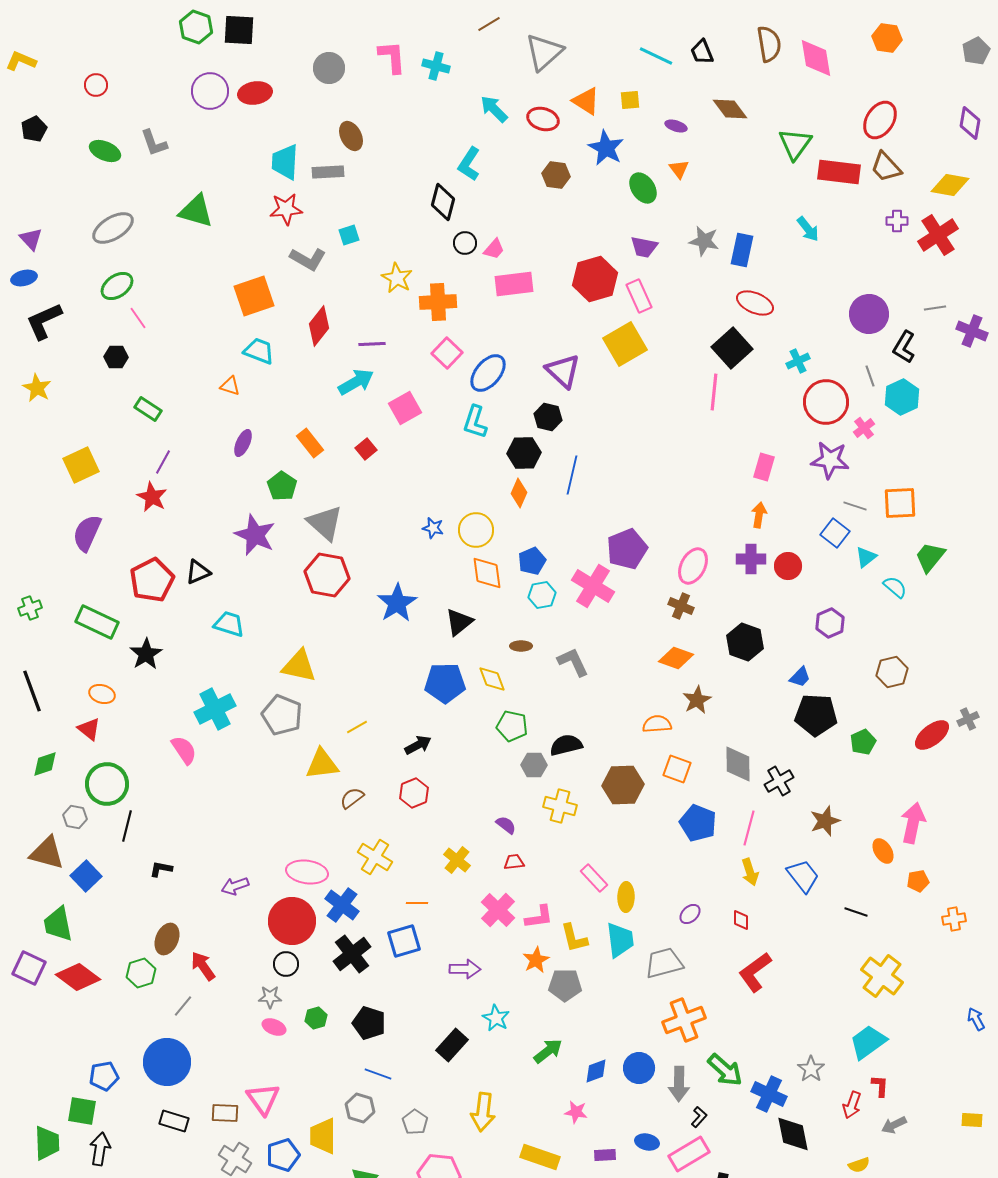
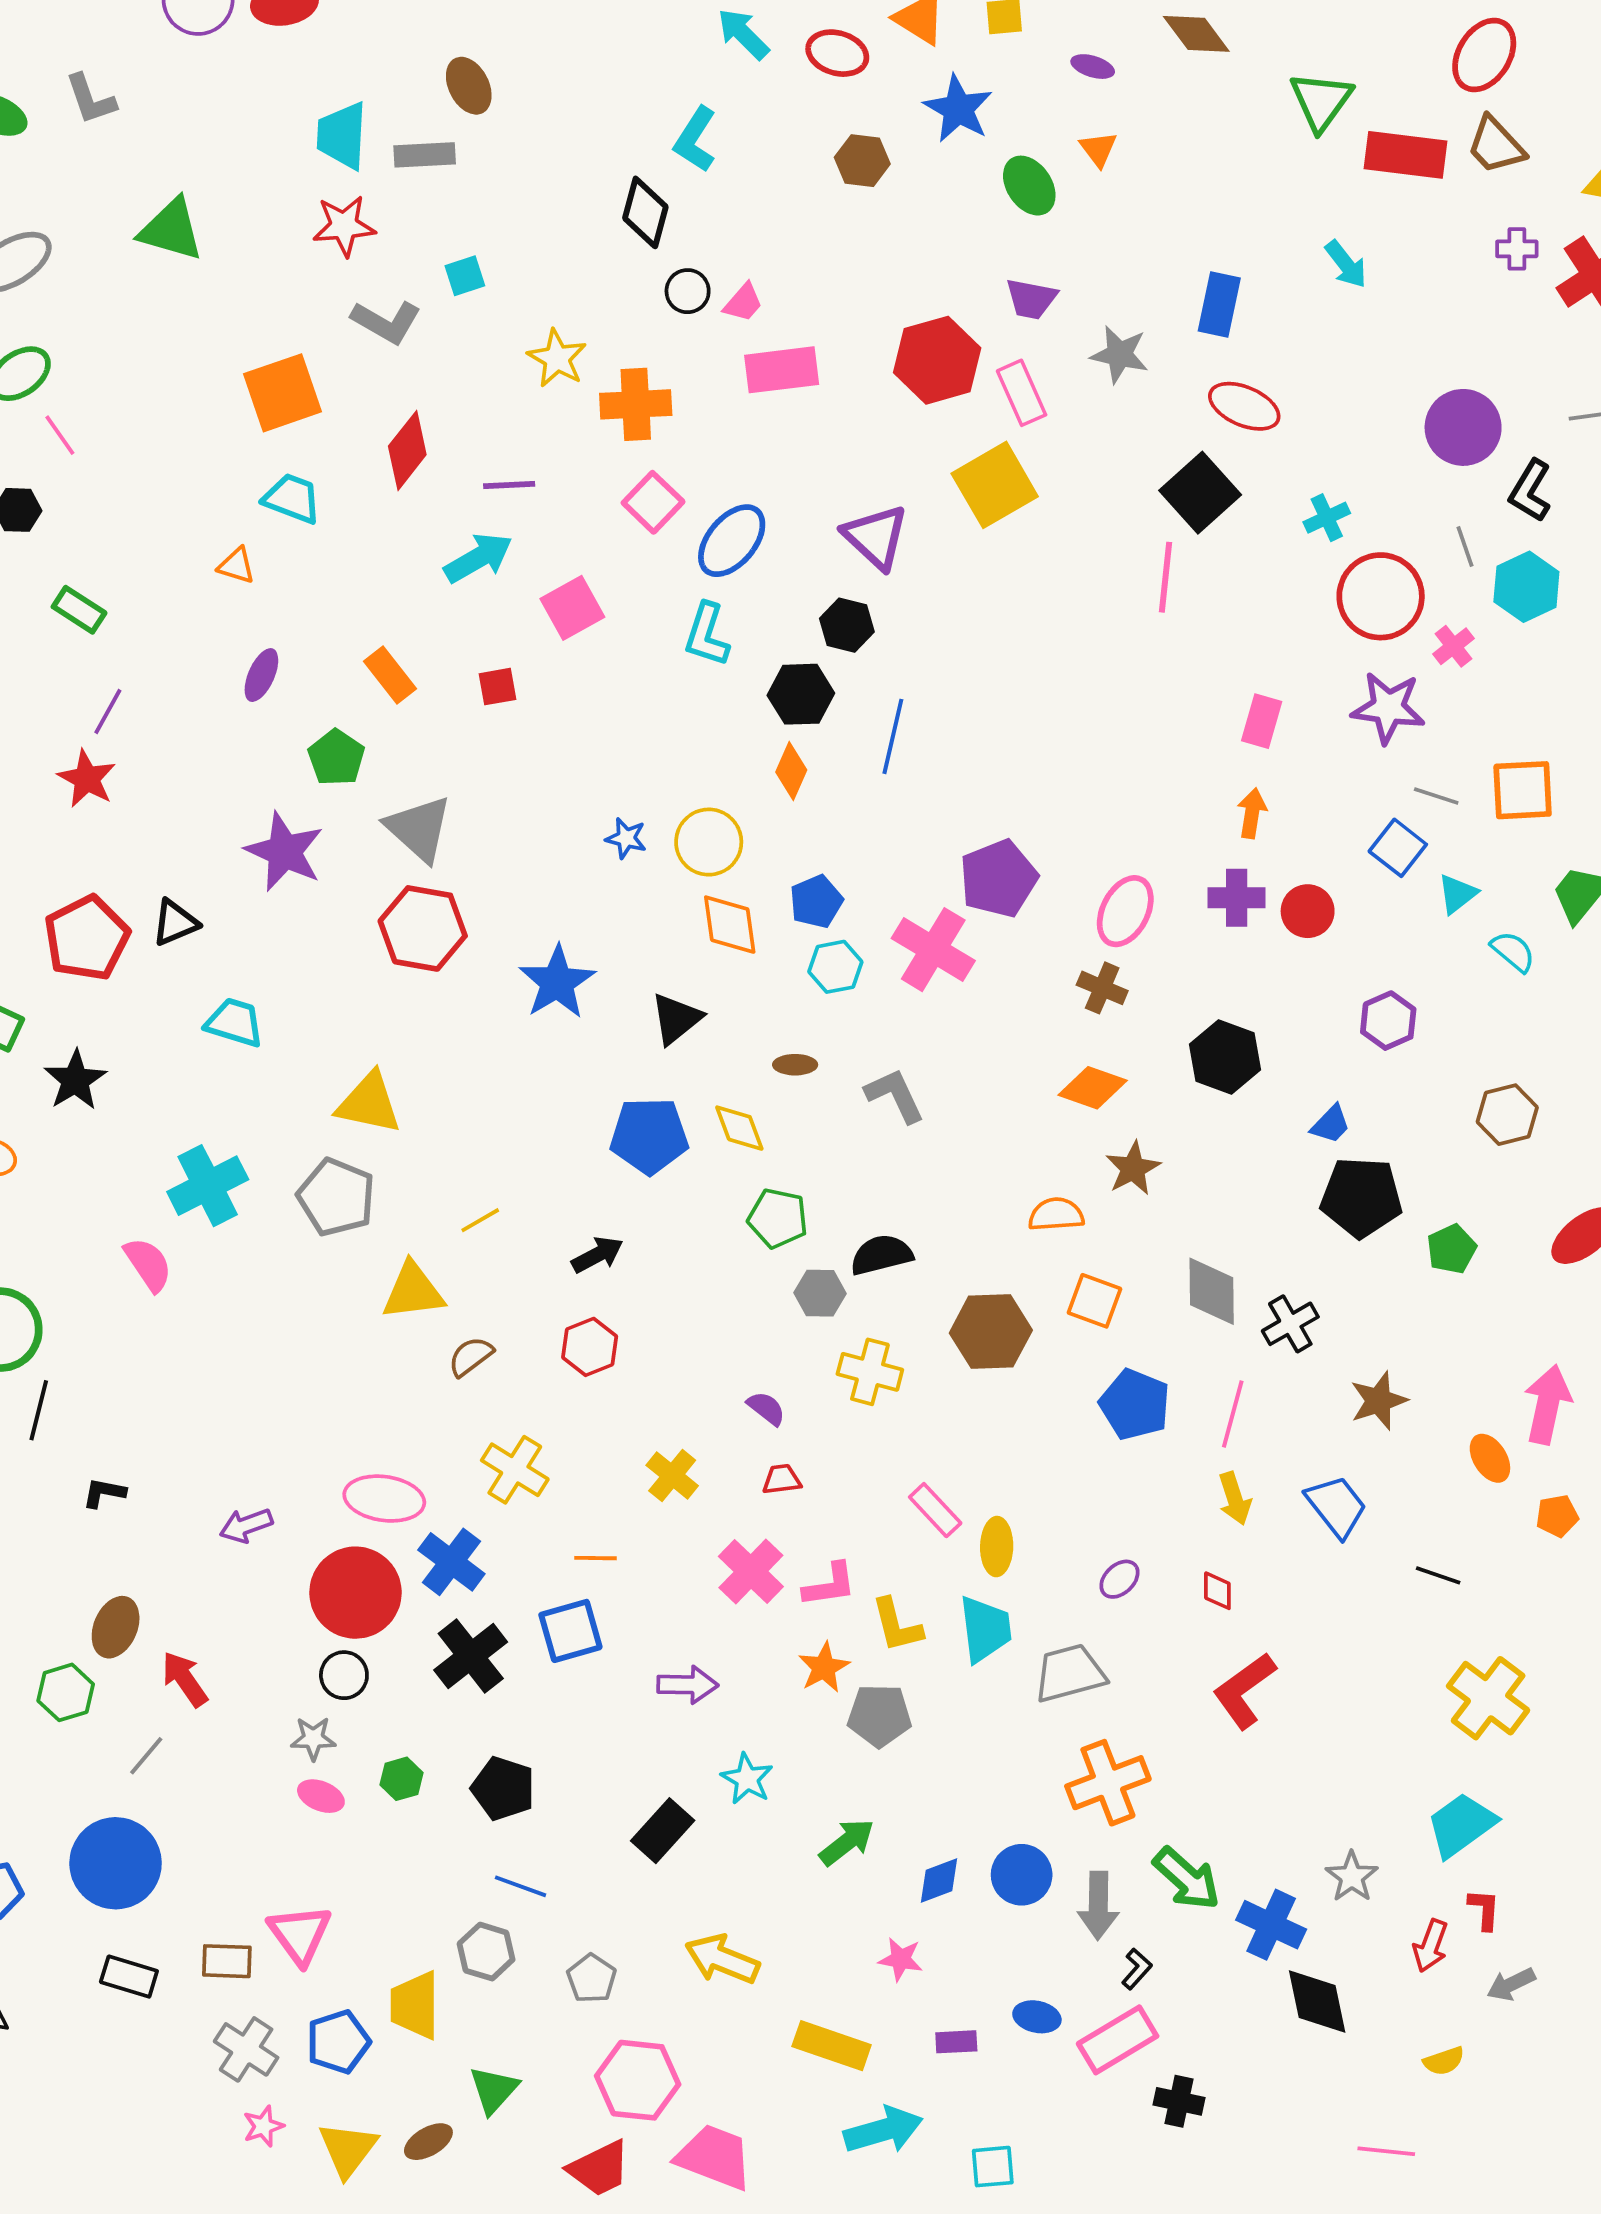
gray star: (704, 241) -> (1119, 354), moved
red square: (366, 449) -> (498, 687), turned 30
yellow arrow: (483, 1112) -> (722, 1959), turned 105

